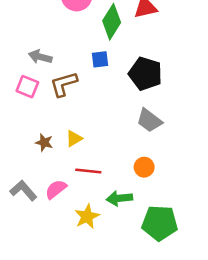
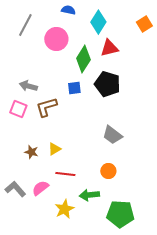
black pentagon: (145, 74) -> (107, 84), moved

